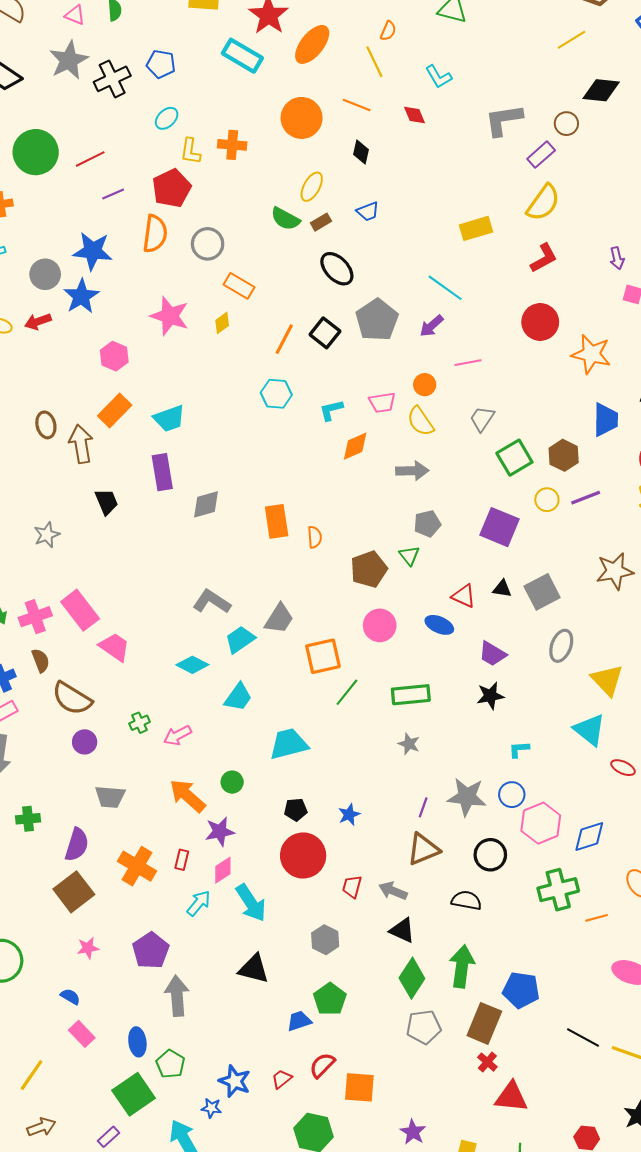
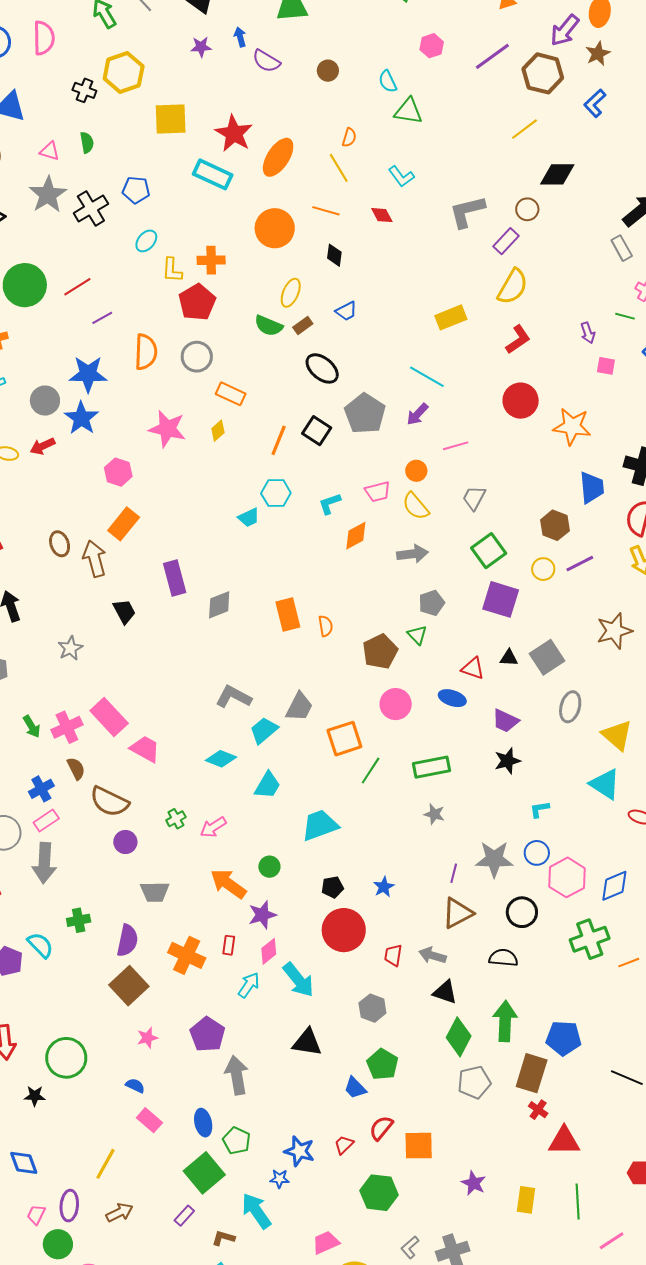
red pentagon: (172, 188) -> (197, 302), moved
cyan trapezoid: (169, 419) -> (249, 518), moved, size x0.7
green square: (514, 458) -> (489, 551), moved
blue trapezoid: (299, 1021) -> (355, 1088), turned -110

